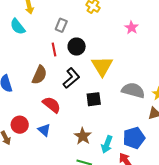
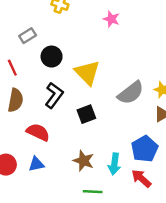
gray rectangle: (61, 25) -> (28, 36), turned 48
red line: (54, 50) -> (12, 68), moved
gray semicircle: (133, 90) -> (131, 93), turned 140
blue triangle: (44, 130) -> (36, 164), turned -40

